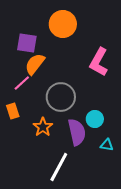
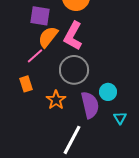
pink L-shape: (99, 62) -> (73, 36), moved
cyan triangle: (107, 145) -> (120, 118), turned 48

